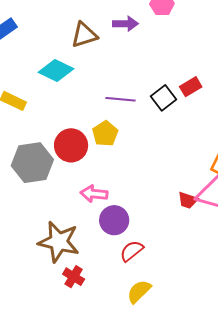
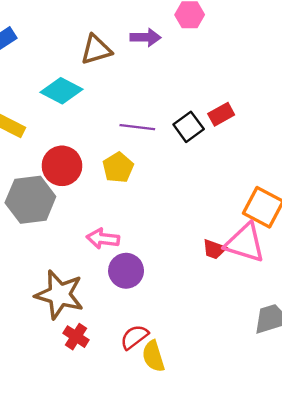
red circle: (71, 145) -> (62, 166), moved
red semicircle: (132, 251) -> (134, 337), moved
yellow semicircle: (139, 291) -> (153, 356), turned -64

